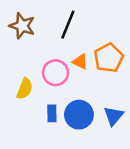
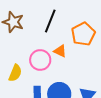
orange pentagon: (109, 58) -> (83, 34), moved

